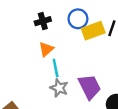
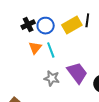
blue circle: (78, 19) -> (46, 26), moved
cyan line: (56, 68) -> (51, 50), moved

